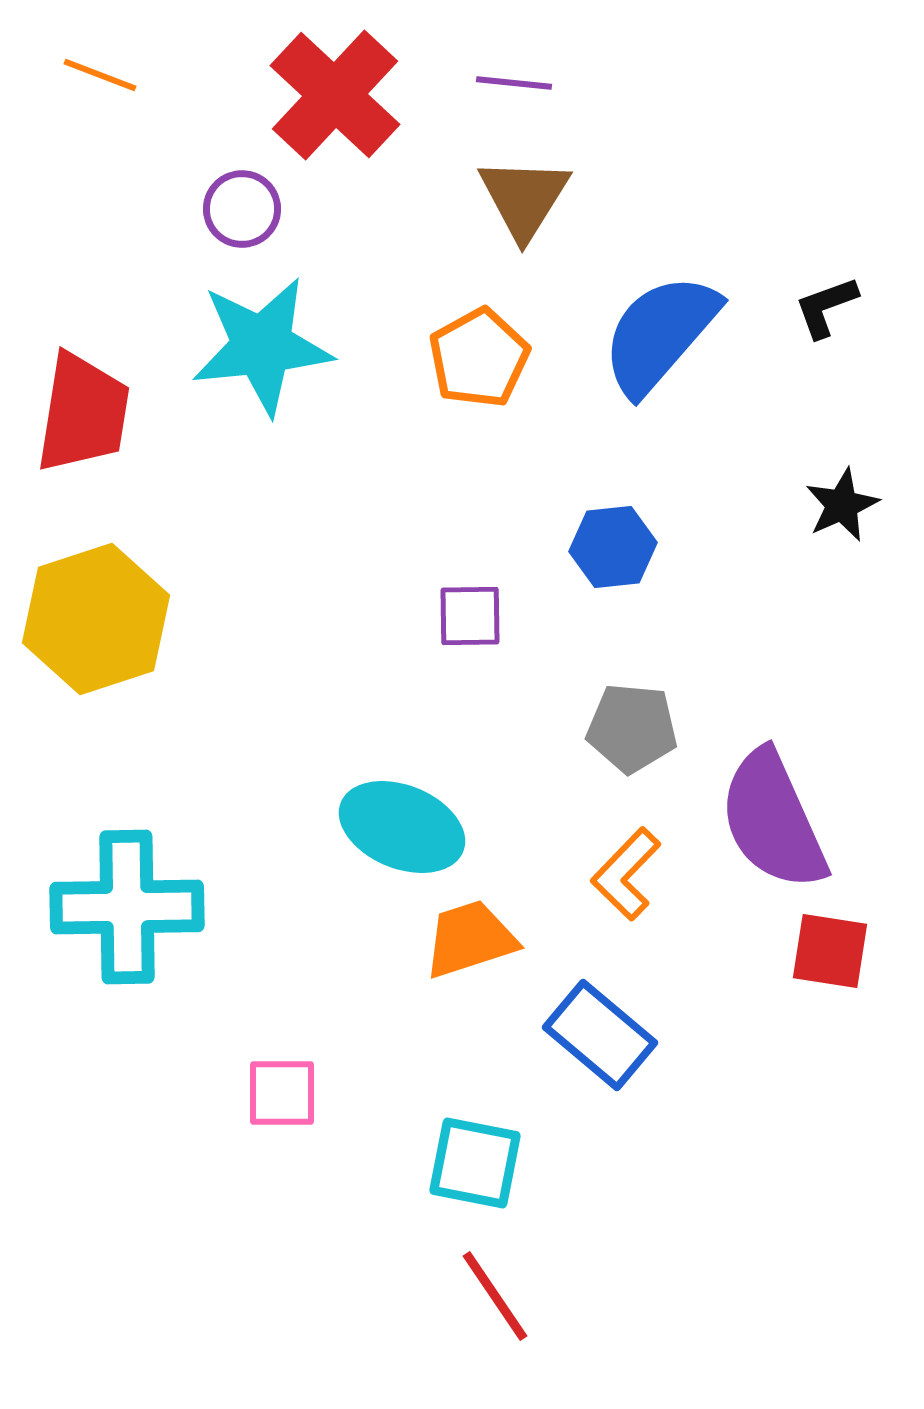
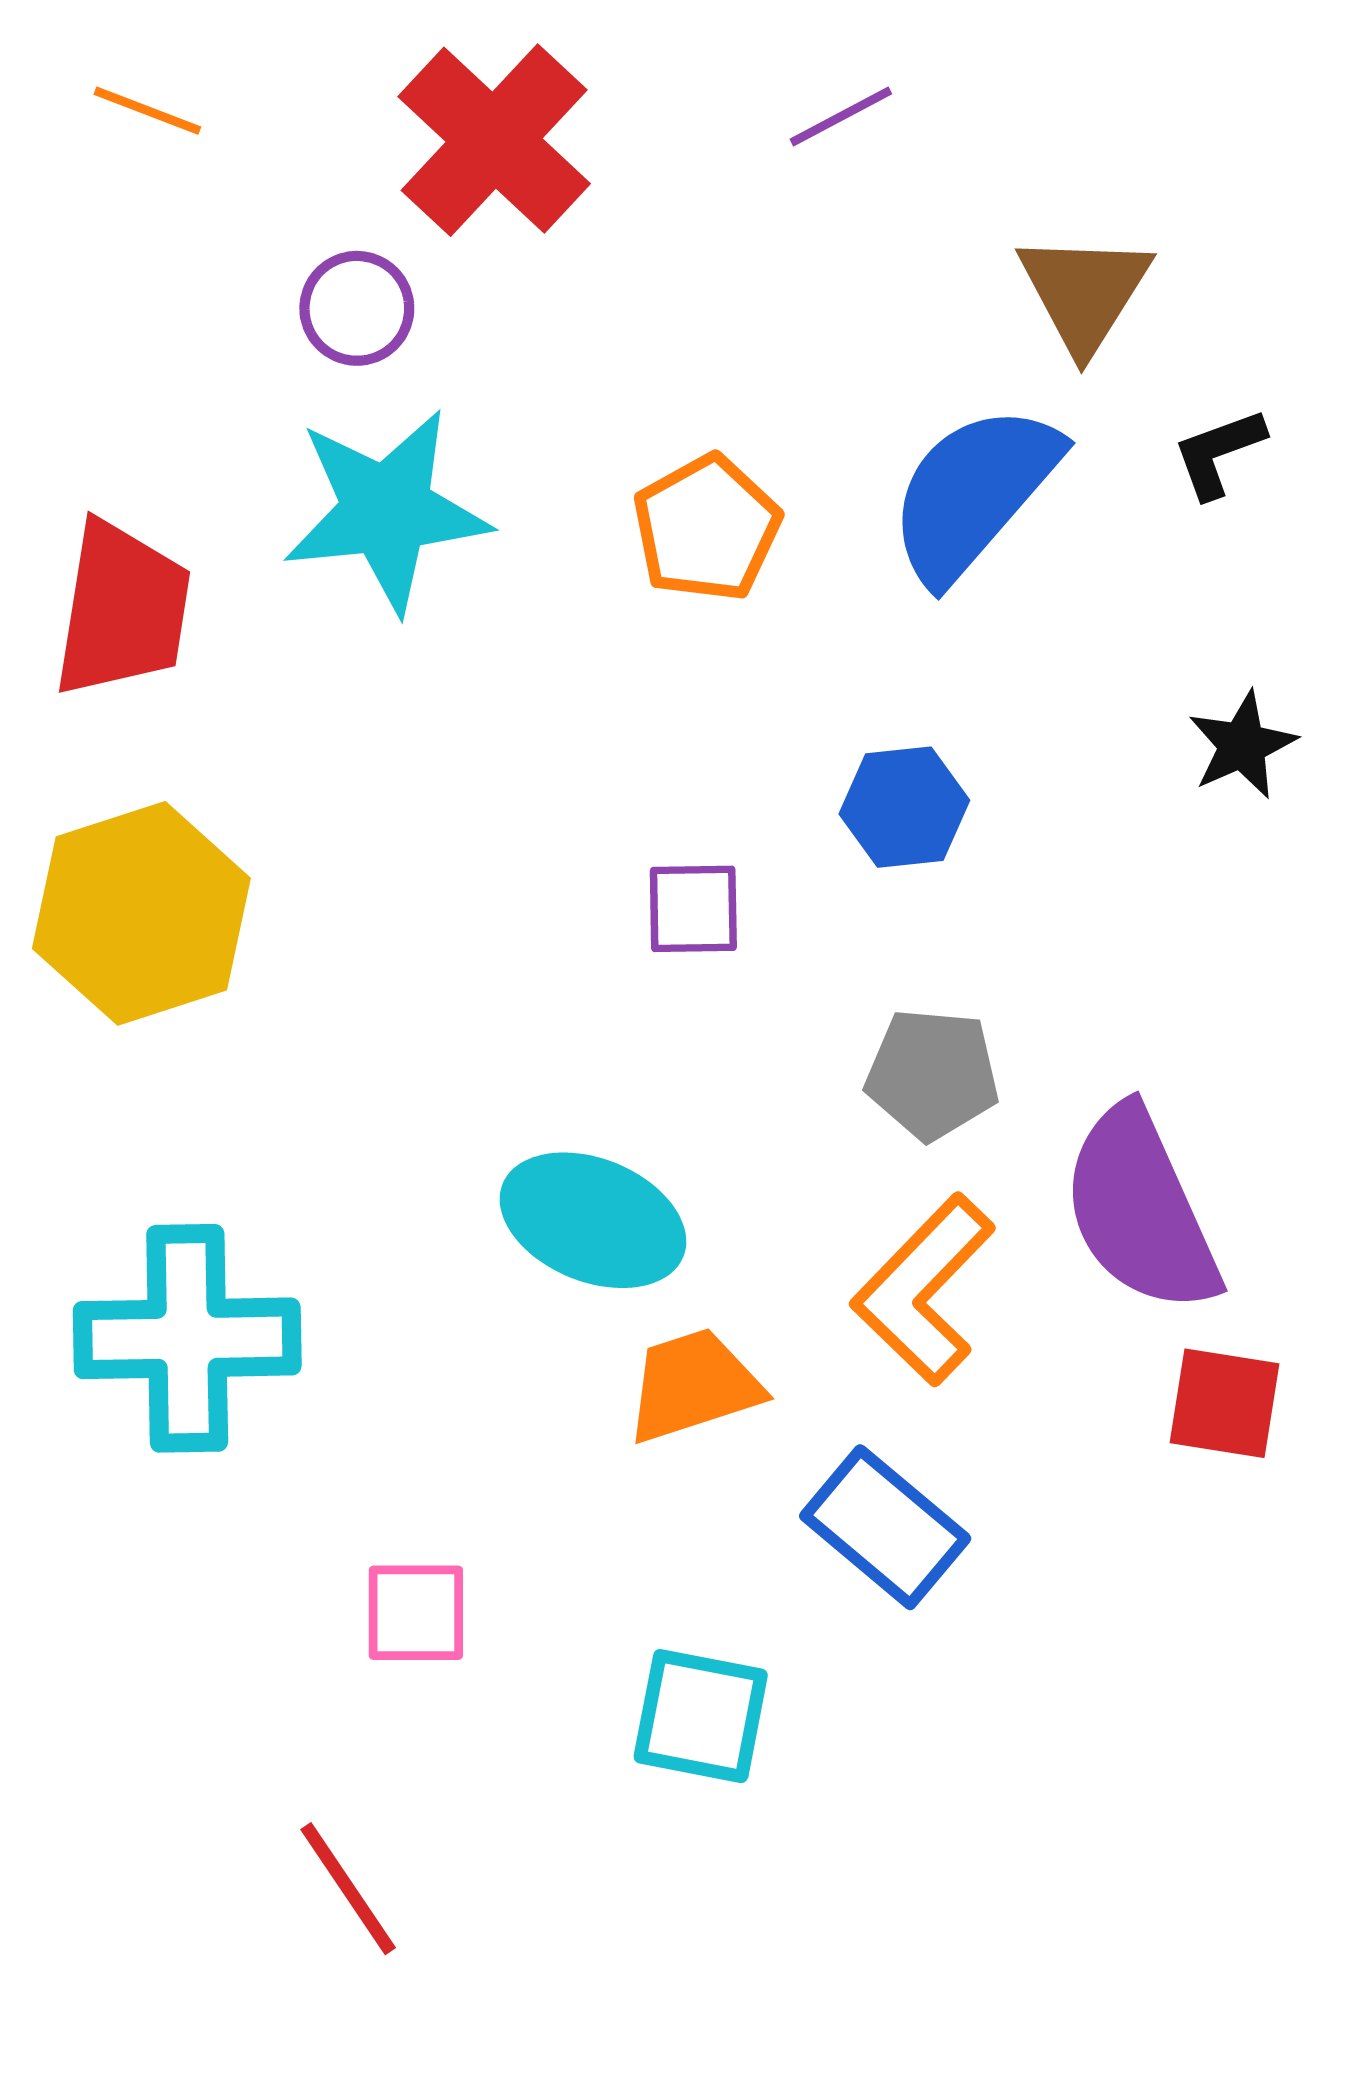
purple line: (514, 83) -> (841, 117), moved, turned -34
brown triangle: (524, 198) -> (1084, 292), moved
orange L-shape: (626, 874) -> (923, 1290), size x1.4
red line: (495, 1296) -> (348, 1889), moved

